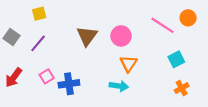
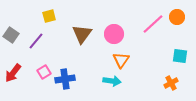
yellow square: (39, 14) -> (49, 16), moved
pink line: (162, 25) -> (153, 24), turned -75
cyan square: (176, 59) -> (180, 56), moved, turned 35

